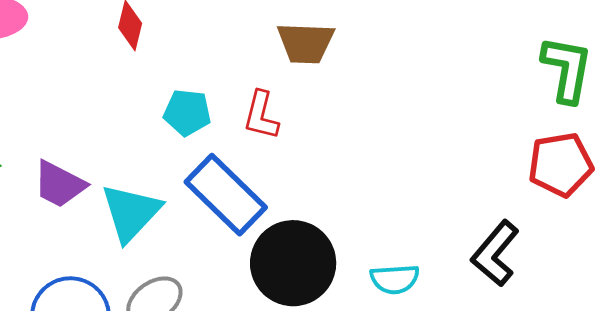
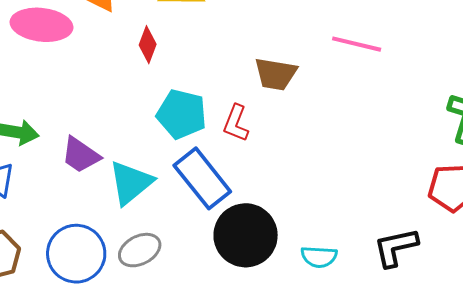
cyan pentagon: (187, 112) -> (182, 114), size x1.4
black L-shape: (495, 253) -> (396, 247), turned 30

